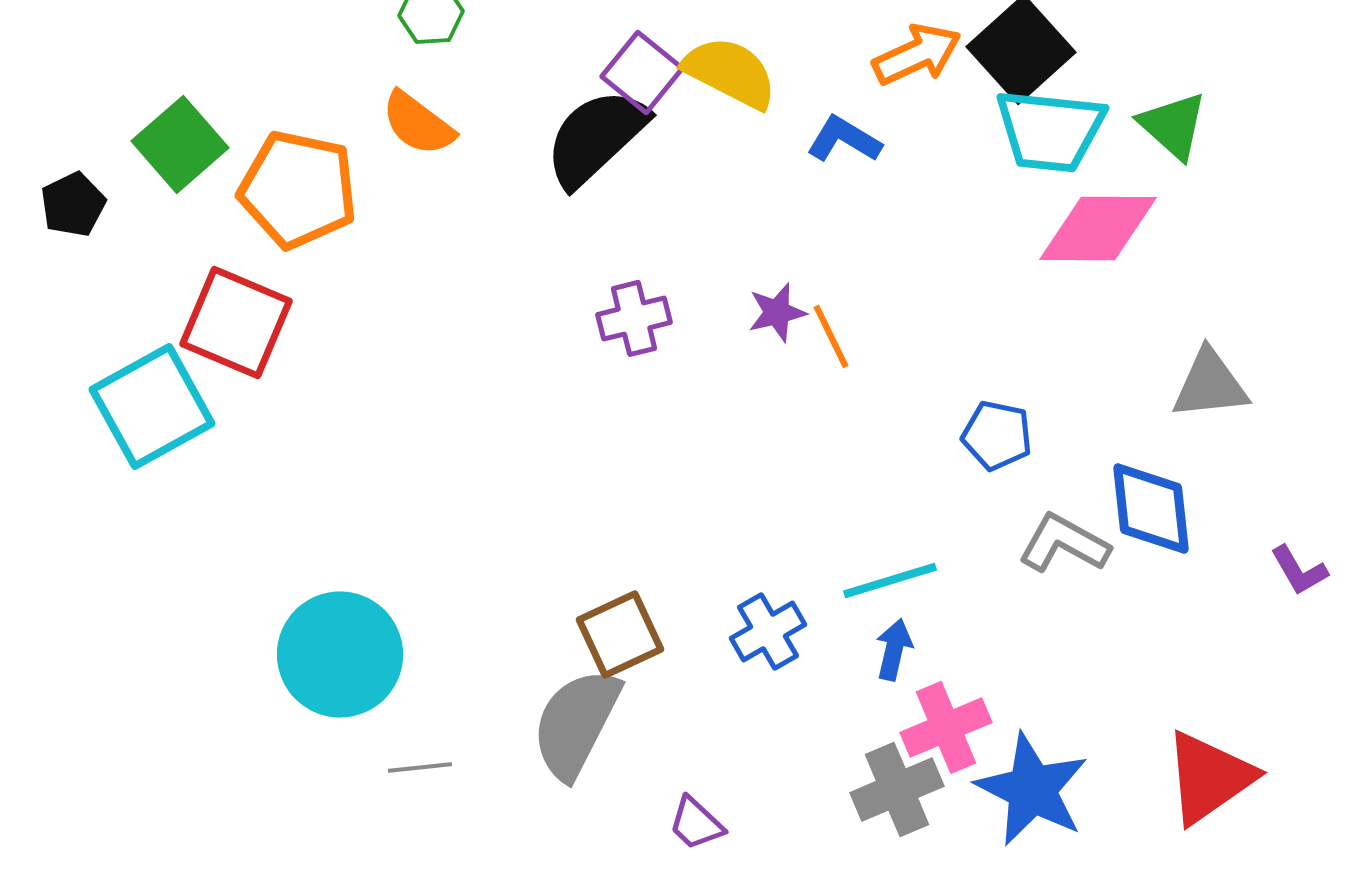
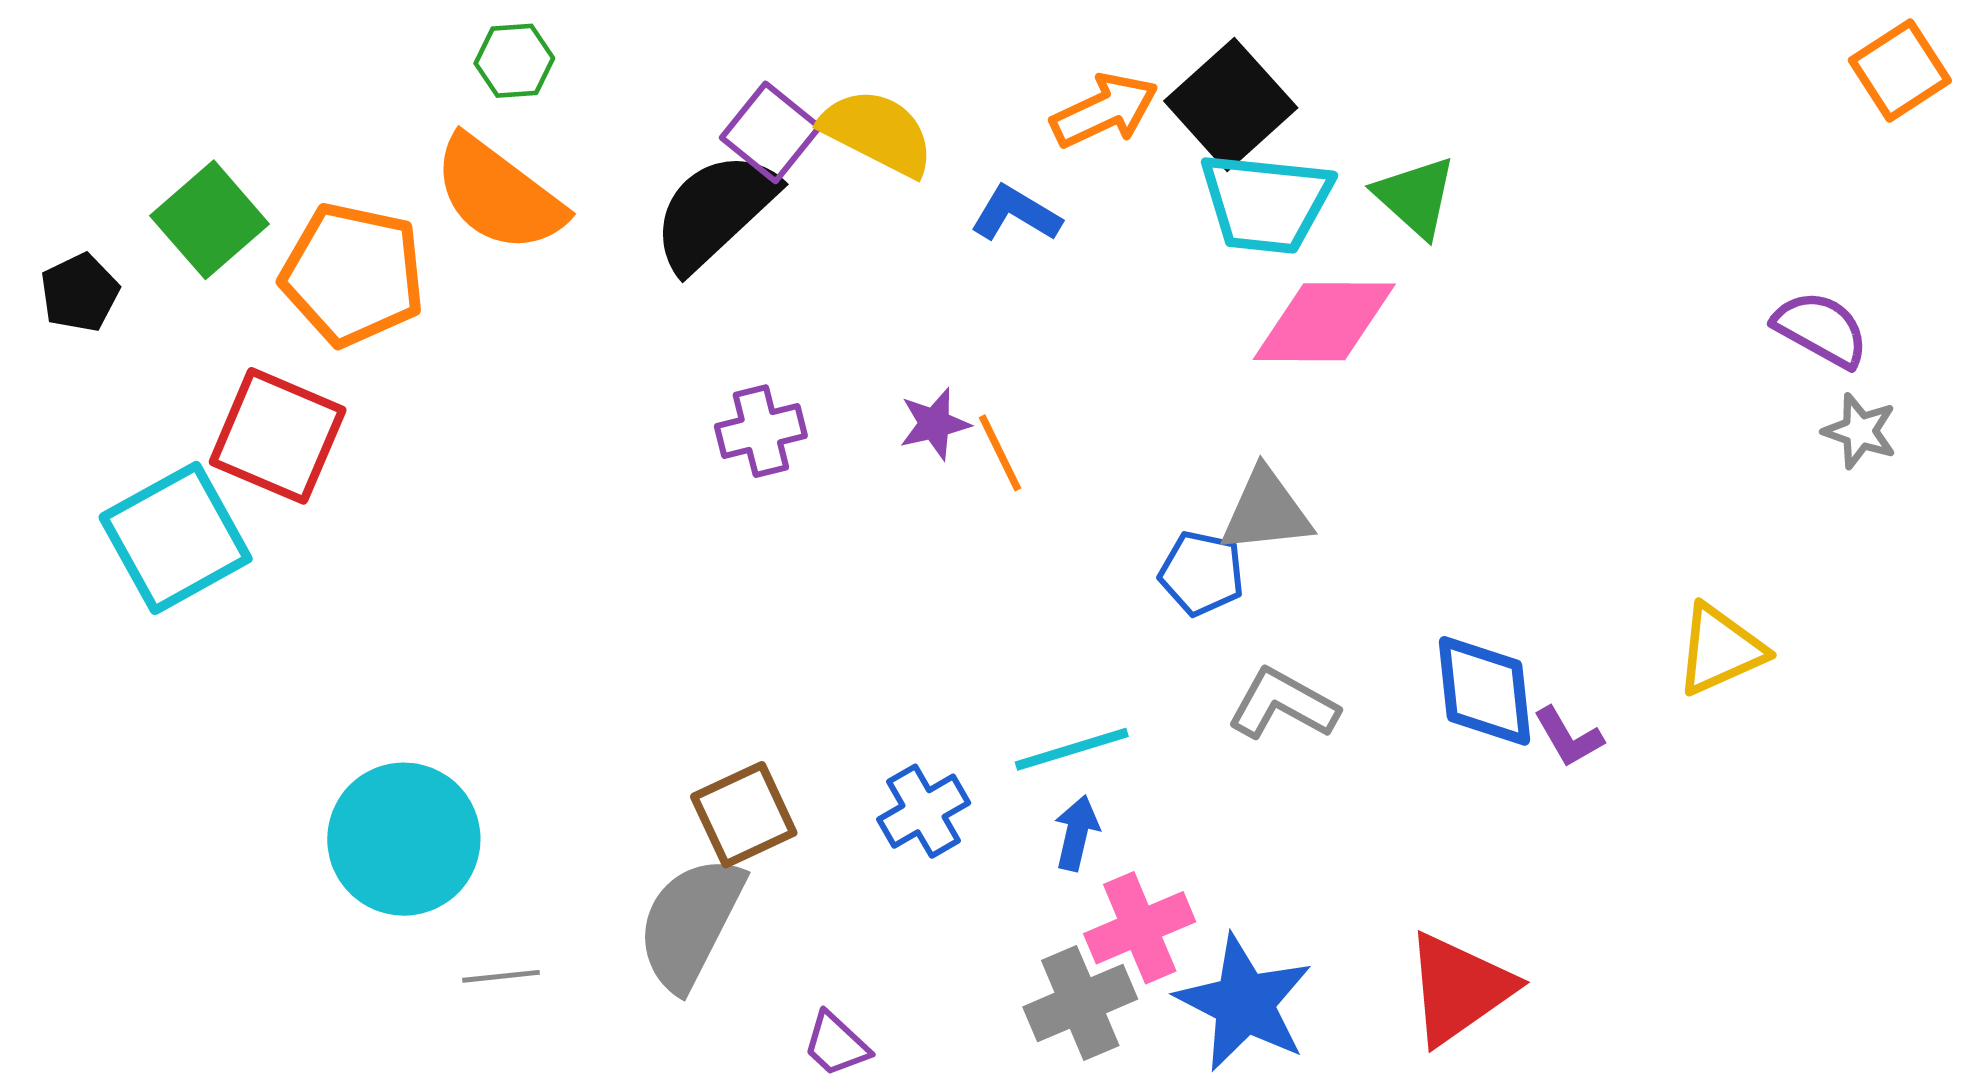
orange semicircle: (418, 123) -> (499, 194), size x1.5
gray triangle: (1210, 384) -> (1266, 511), moved
blue diamond: (1151, 508) -> (1485, 691), moved

